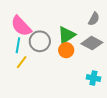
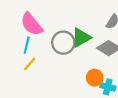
gray circle: (40, 41) -> (63, 43), moved
orange circle: (66, 50) -> (95, 78), moved

